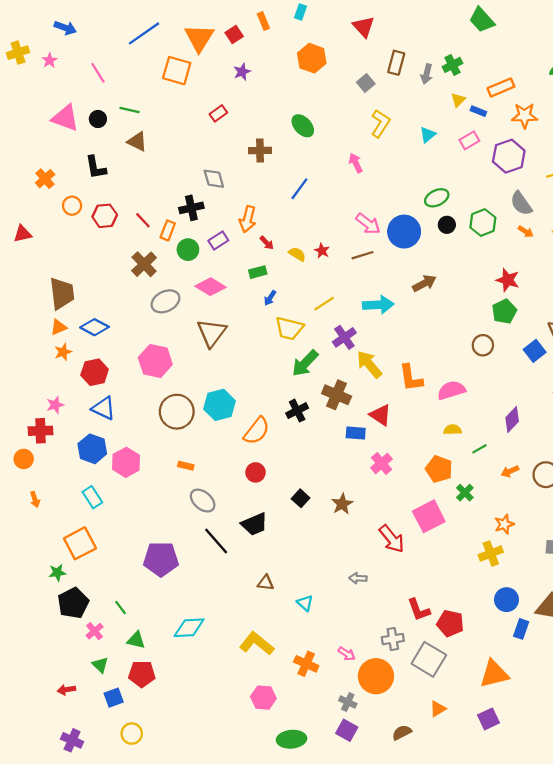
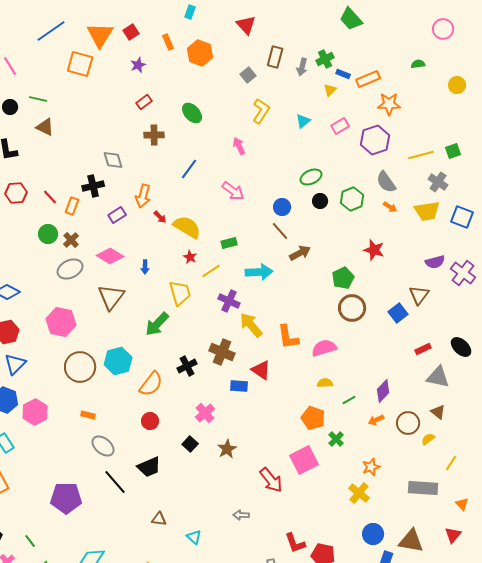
orange rectangle: (263, 21) -> (168, 42), moved
blue rectangle: (478, 111) -> (343, 74), moved
red rectangle: (218, 113) -> (144, 102), moved
pink arrow: (368, 224) -> (233, 191), moved
blue circle: (404, 232) -> (282, 207), size x0.6
green circle: (188, 250) -> (48, 234), moved
red star: (322, 251) -> (190, 257), moved
yellow semicircle: (297, 254) -> (187, 227), size x1.8
brown line: (362, 255) -> (280, 231), moved, turned 66
brown cross: (144, 264) -> (71, 240), moved, size x0.7
green rectangle: (258, 272) -> (229, 243), moved
blue arrow: (270, 298) -> (145, 267), moved, turned -32
green pentagon: (504, 311) -> (343, 278), moved
yellow trapezoid: (289, 328) -> (180, 293), turned -120
purple cross: (344, 337) -> (229, 301), turned -30
brown circle: (483, 345) -> (352, 308), size x1.4
green arrow: (305, 363) -> (157, 324), moved
blue triangle: (104, 408) -> (15, 364), turned 50
purple diamond: (512, 420) -> (383, 391), moved
pink cross: (382, 463) -> (205, 413), moved
yellow cross: (491, 553) -> (359, 493), turned -30

